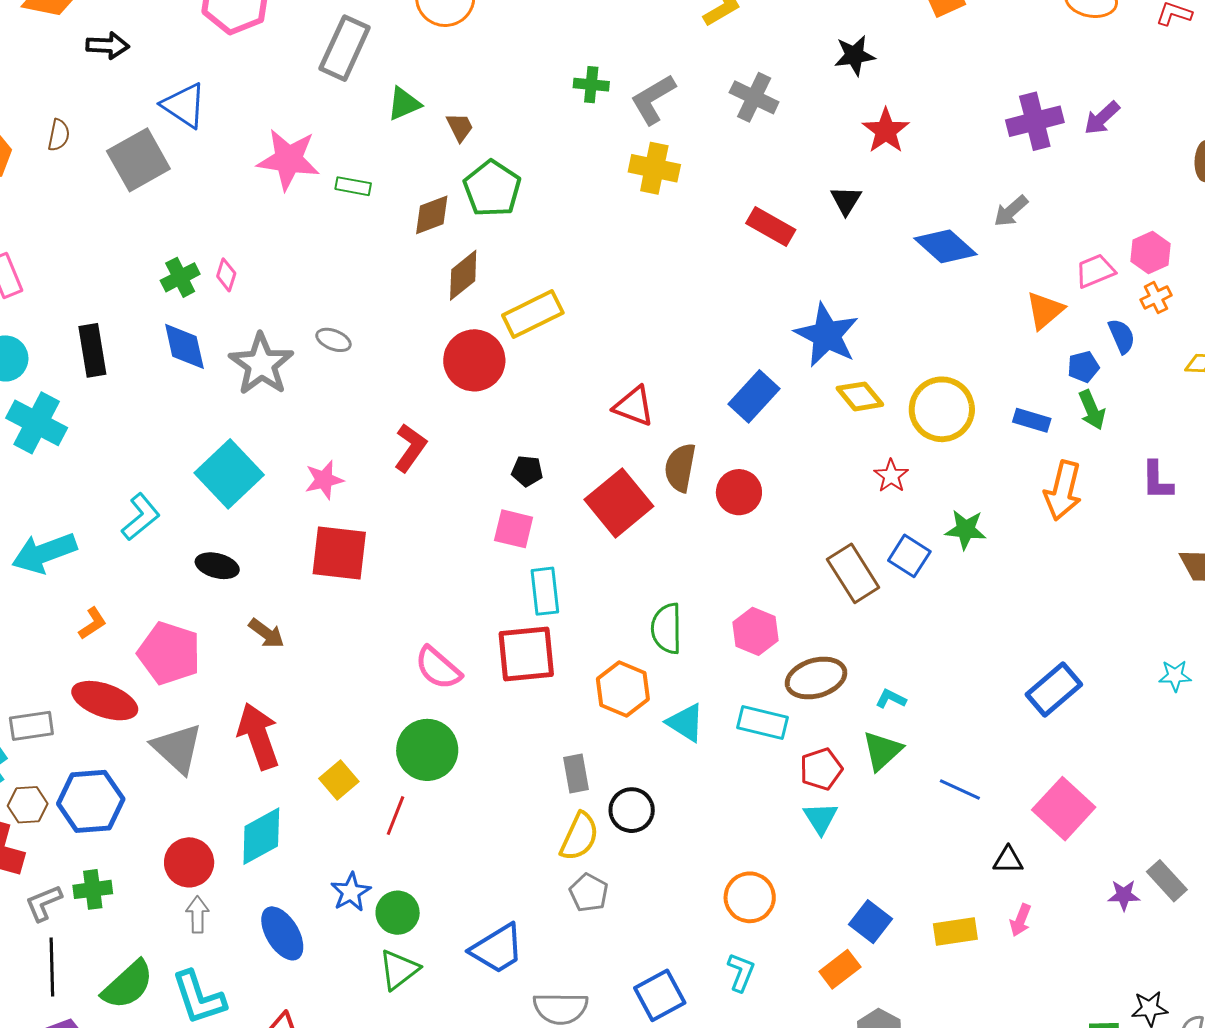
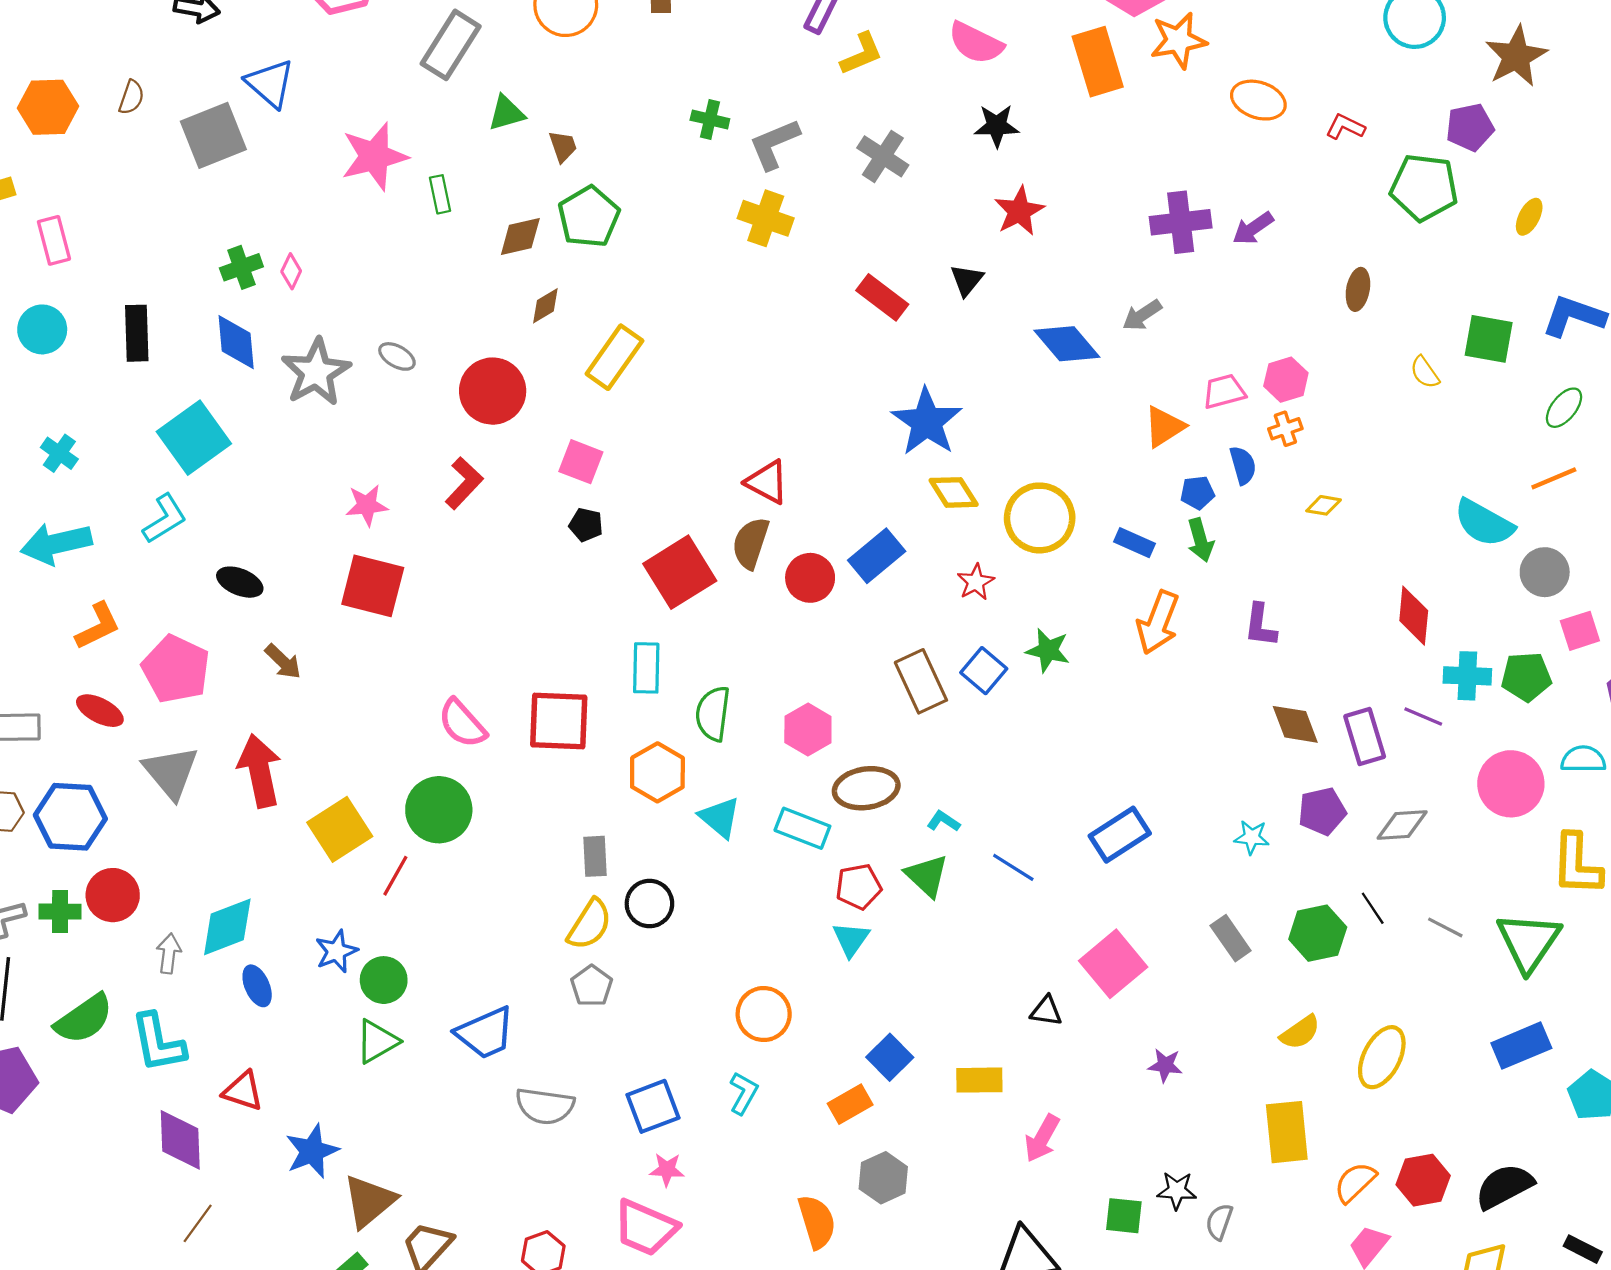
pink star: (288, 159) -> (374, 156), turned -30
green rectangle: (353, 186) -> (440, 194), turned 60
brown diamond: (463, 275) -> (545, 306), size x0.7
yellow rectangle: (533, 314) -> (614, 357), turned -36
red circle: (474, 360) -> (493, 391), moved
blue rectangle: (754, 396) -> (877, 556), moved
red triangle: (634, 406) -> (767, 482), moved
cyan cross: (37, 423) -> (59, 453), moved, size x0.6
cyan square: (229, 474) -> (194, 438), moved
pink square: (514, 529) -> (581, 462), moved
cyan rectangle: (545, 591) -> (646, 668), moved
orange L-shape: (93, 623) -> (98, 626), size x1.4
red ellipse: (105, 701) -> (100, 711), size x0.7
green triangle: (882, 751) -> (927, 876), turned -42
yellow square: (339, 780) -> (340, 829), size x1.5
blue line: (960, 790) -> (1013, 867), moved
cyan diamond: (261, 836) -> (227, 927), moved
red circle: (189, 862) -> (113, 895), moved
gray rectangle: (1167, 881) -> (1231, 938), moved
pink arrow: (1020, 920) -> (1042, 1138), moved, size x1.4
blue ellipse: (282, 933) -> (257, 986), size x0.7

